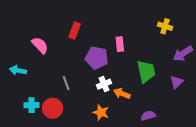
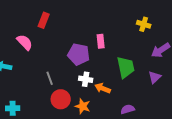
red rectangle: (75, 30) -> (44, 20), moved
white cross: (104, 84) -> (86, 79), turned 32
cyan cross: (32, 105) -> (13, 108), moved
red circle: (53, 108) -> (61, 99), moved

